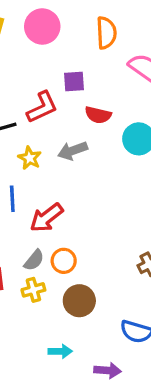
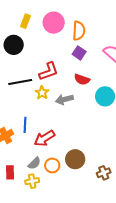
orange semicircle: (106, 33) -> (79, 31), moved
purple square: (74, 82) -> (79, 53), moved, turned 32
yellow star: (30, 158) -> (42, 93), moved
brown circle: (79, 301) -> (75, 159), moved

